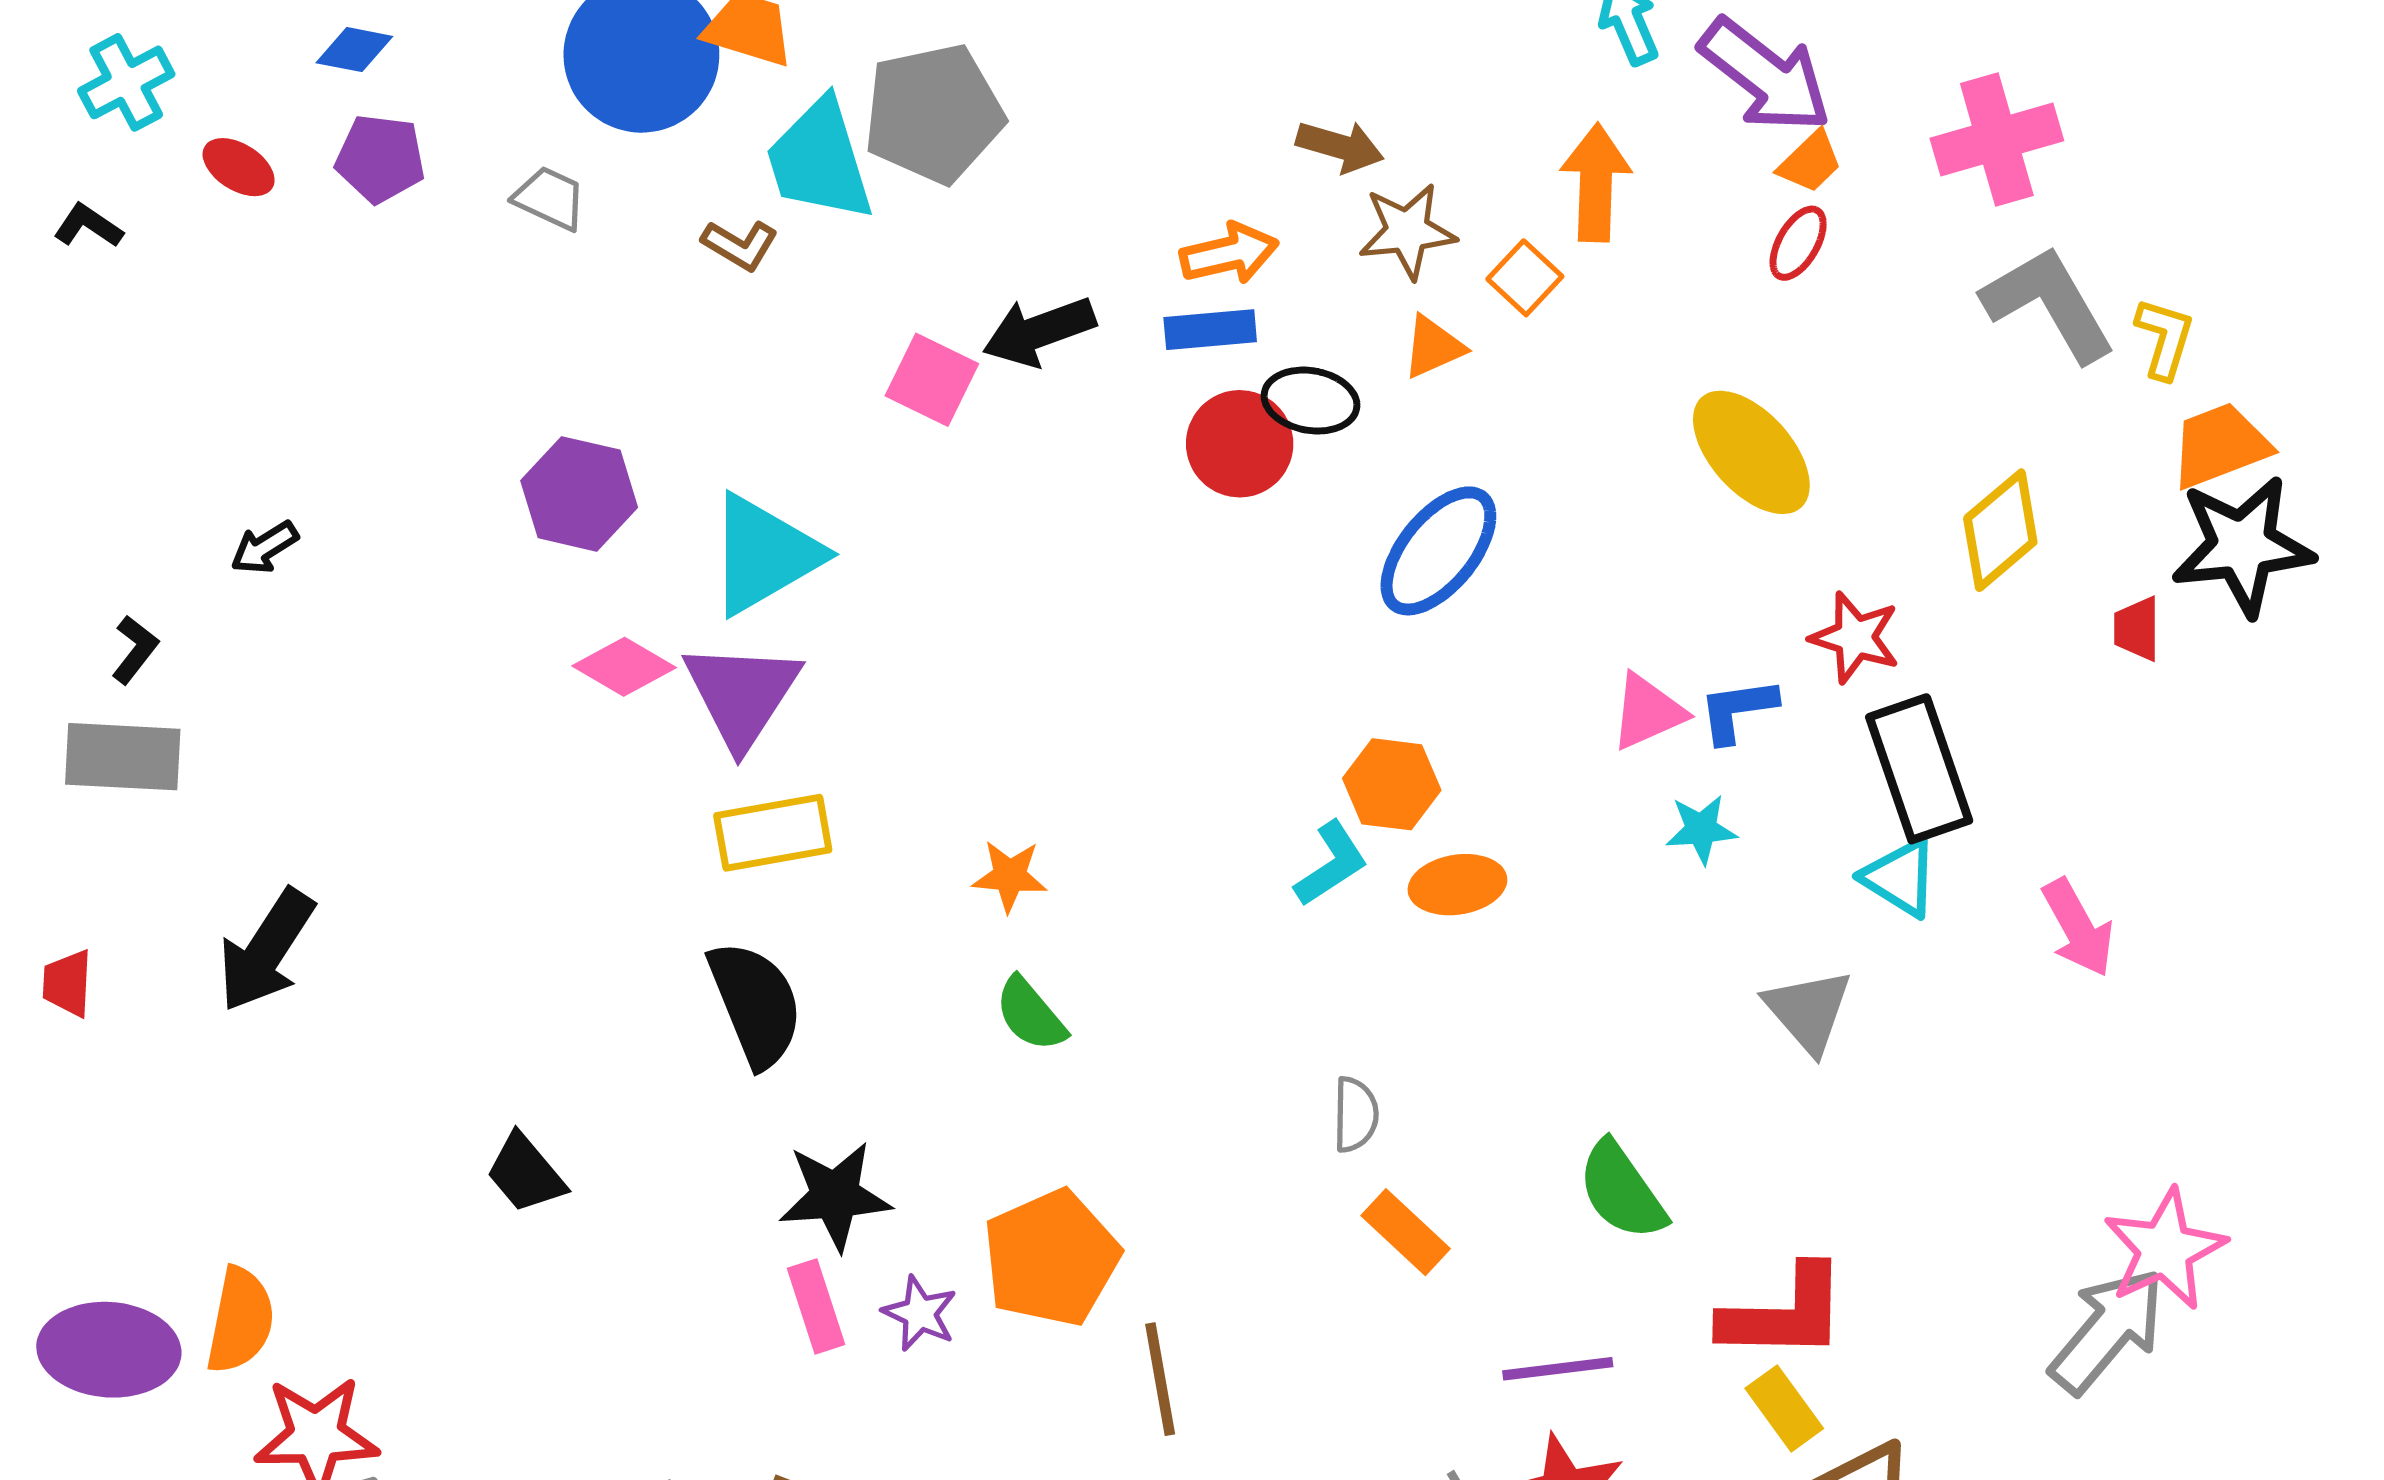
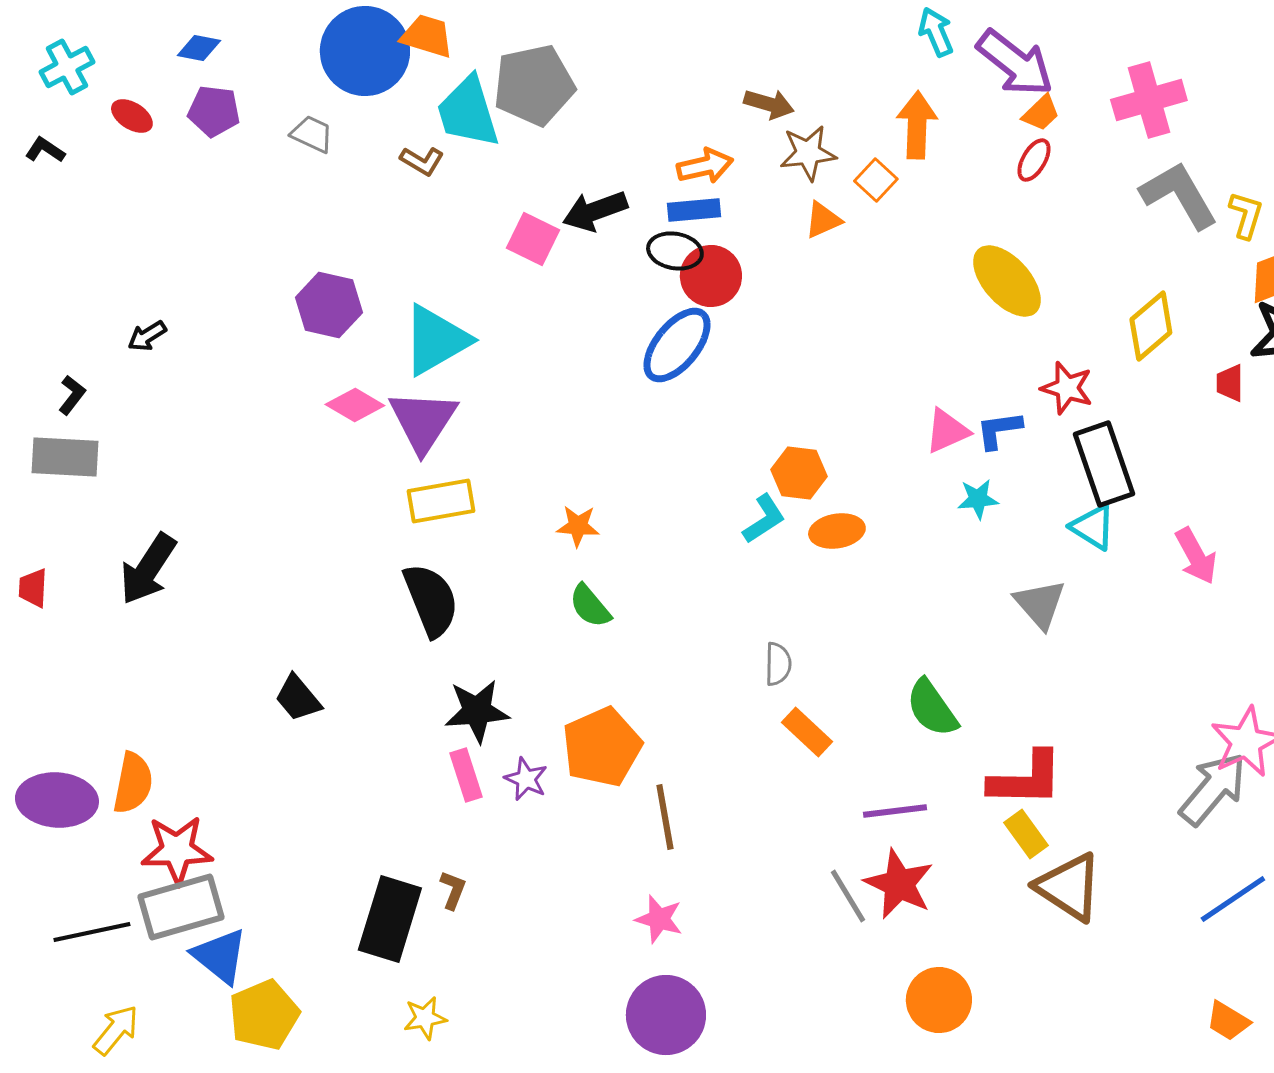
black ellipse: (1310, 401) -> (675, 251), moved
blue ellipse: (1438, 551) -> (677, 345), moved

